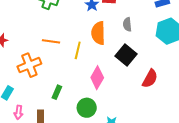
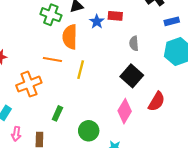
orange semicircle: (98, 33) -> (70, 37), moved
pink diamond: (97, 78) -> (125, 111), moved

